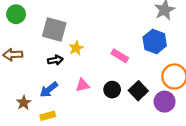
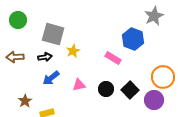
blue hexagon: (155, 42) -> (133, 39), moved
black arrow: (55, 60) -> (45, 57), moved
blue arrow: (49, 90) -> (51, 78), moved

